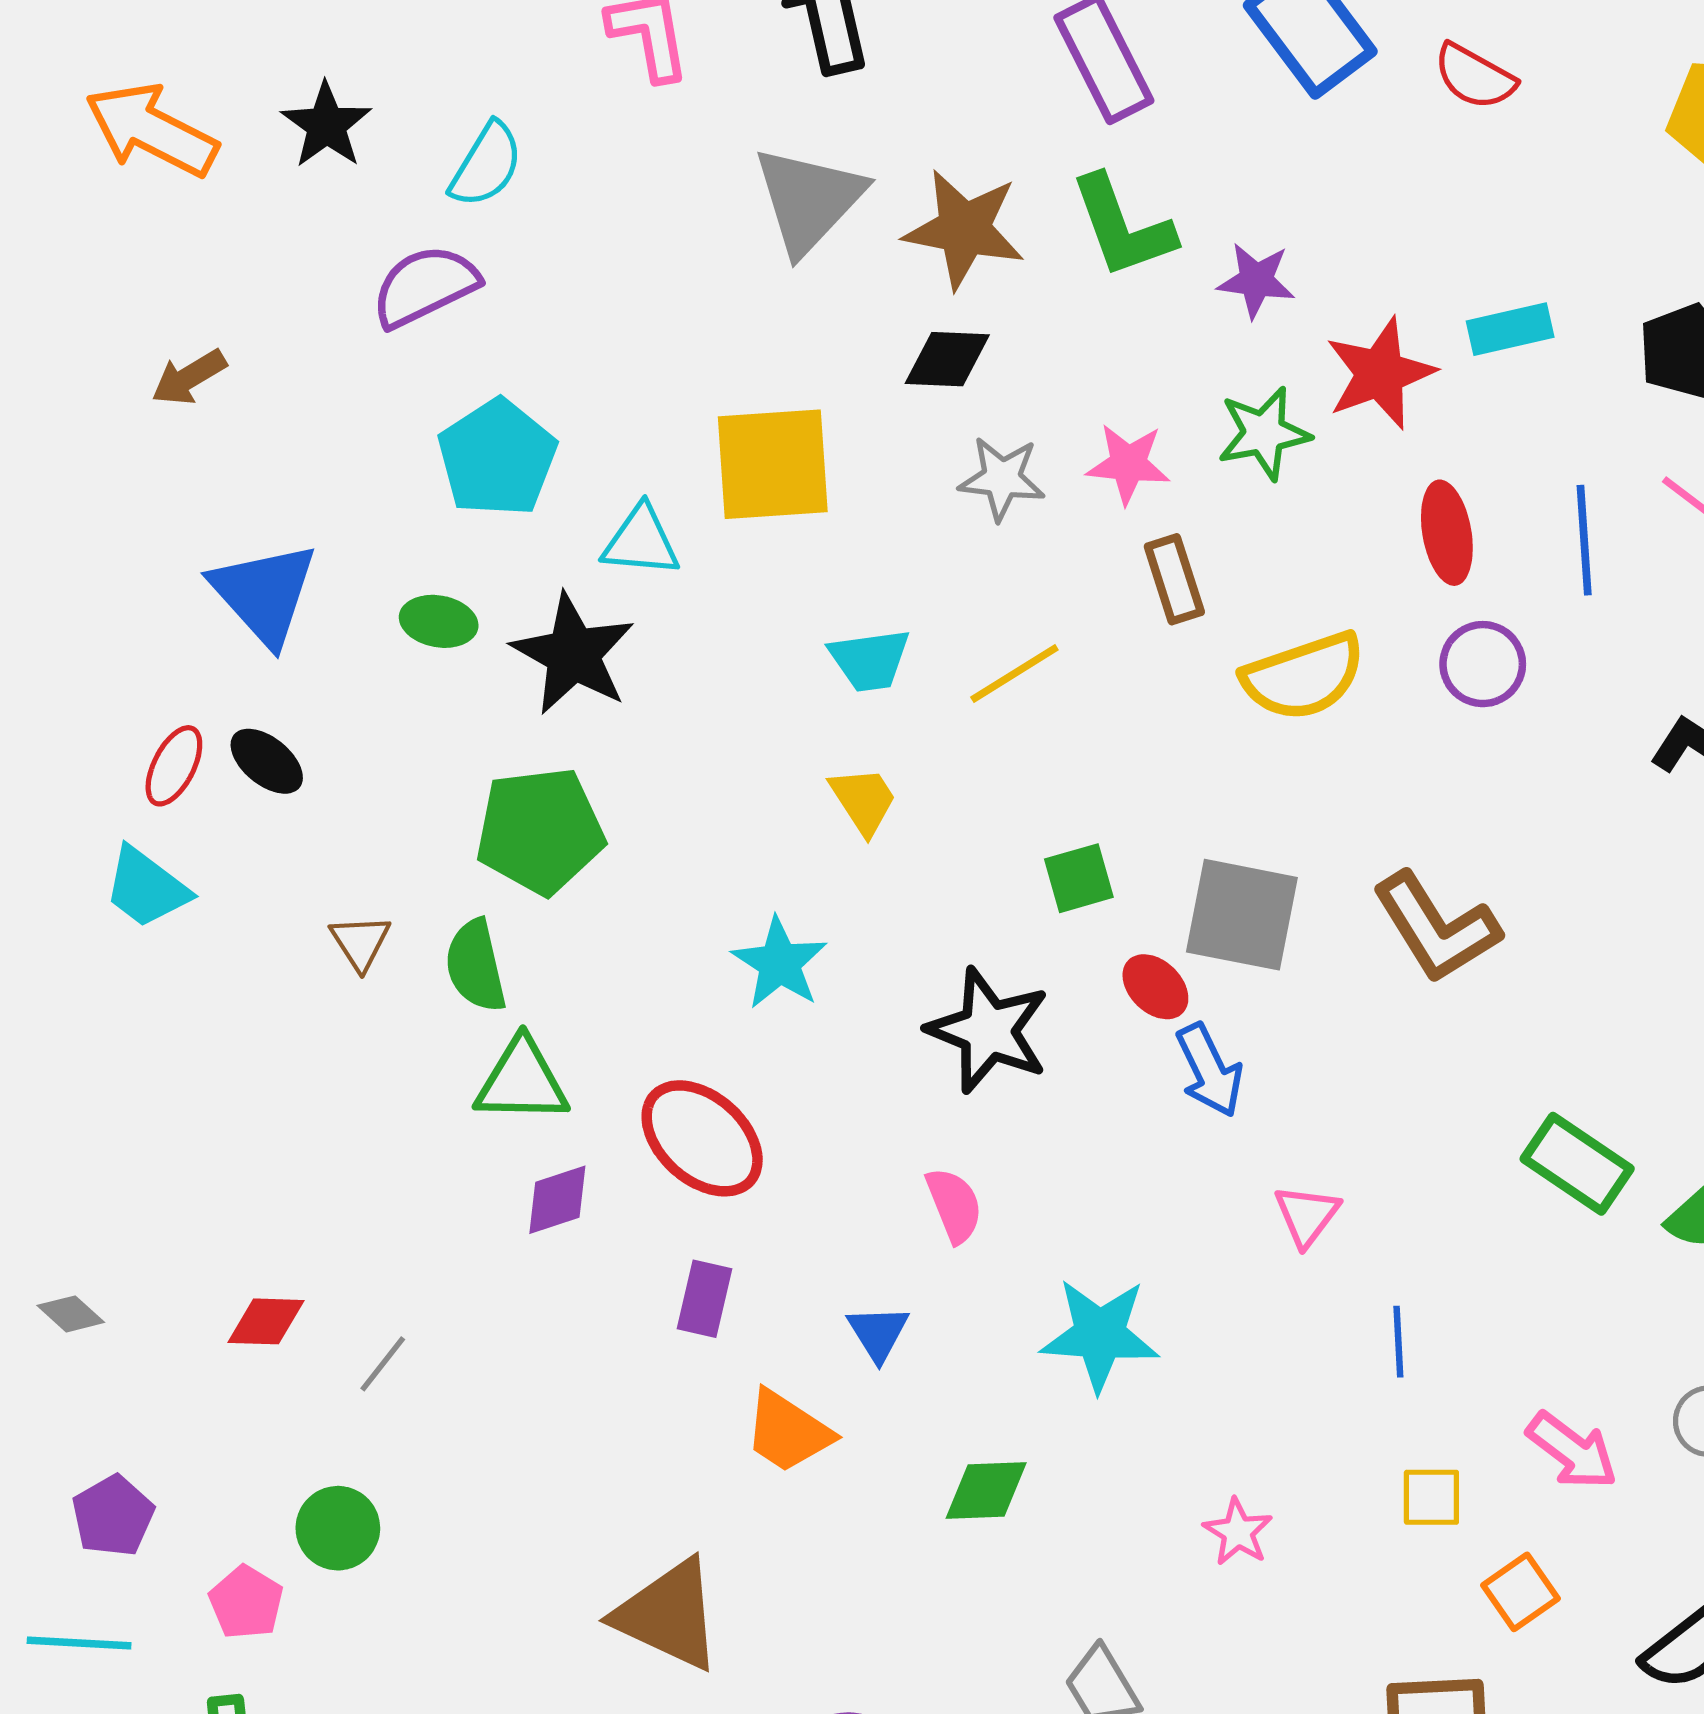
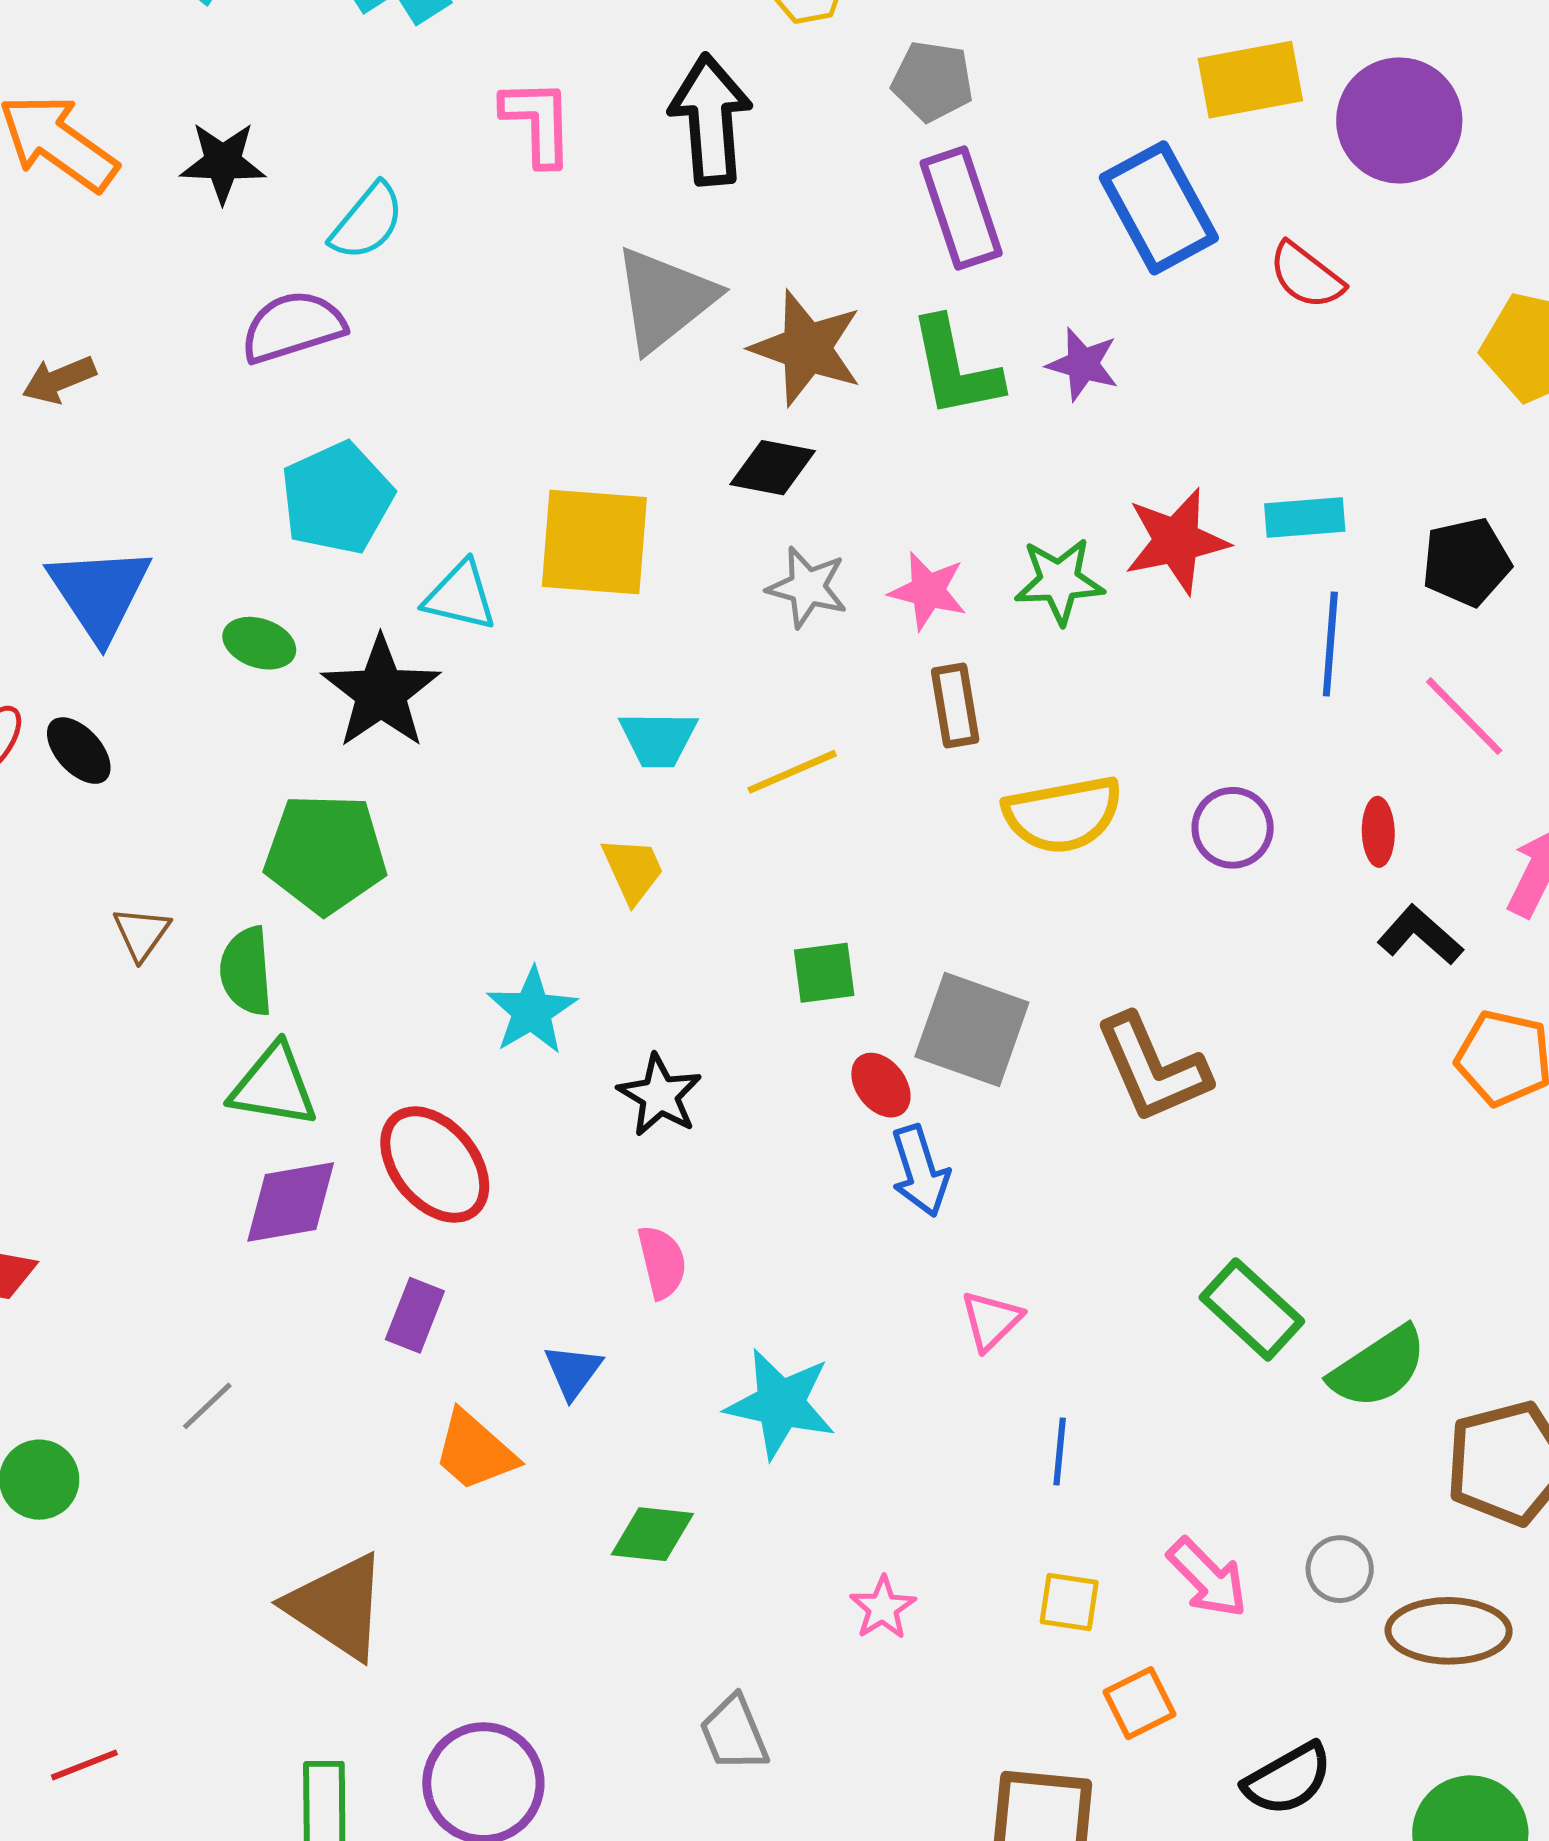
black star: (326, 125) -> (223, 162), turned 30
purple star: (1256, 280) -> (1083, 364), moved
red ellipse: (1447, 533) -> (1378, 832), moved, size x0.7
blue line: (1584, 540) -> (1330, 644), moved
black star: (988, 1031) -> (660, 1095), moved, size x0.7
purple diamond: (557, 1200) -> (291, 1202), size x1.4
gray line: (383, 1364) -> (207, 1406), moved

